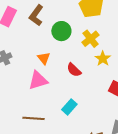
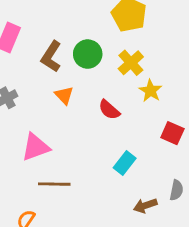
brown L-shape: (36, 15) -> (51, 57), moved
pink triangle: (38, 80) -> (36, 147), moved
cyan rectangle: (69, 107) -> (125, 163), moved

